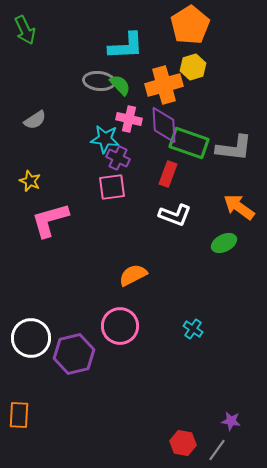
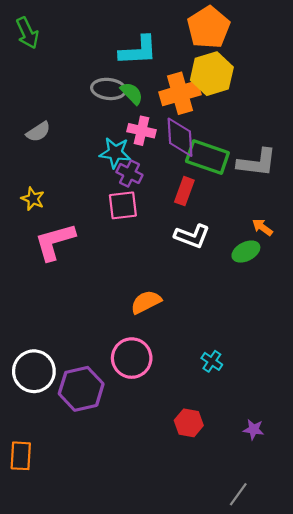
yellow hexagon: (193, 67) -> (212, 74), size x1.5
orange arrow: (239, 207) -> (262, 227), size x0.6
green ellipse: (224, 243) -> (246, 252), moved
purple star: (231, 421) -> (254, 429), moved
red hexagon: (183, 443) -> (189, 423), moved

